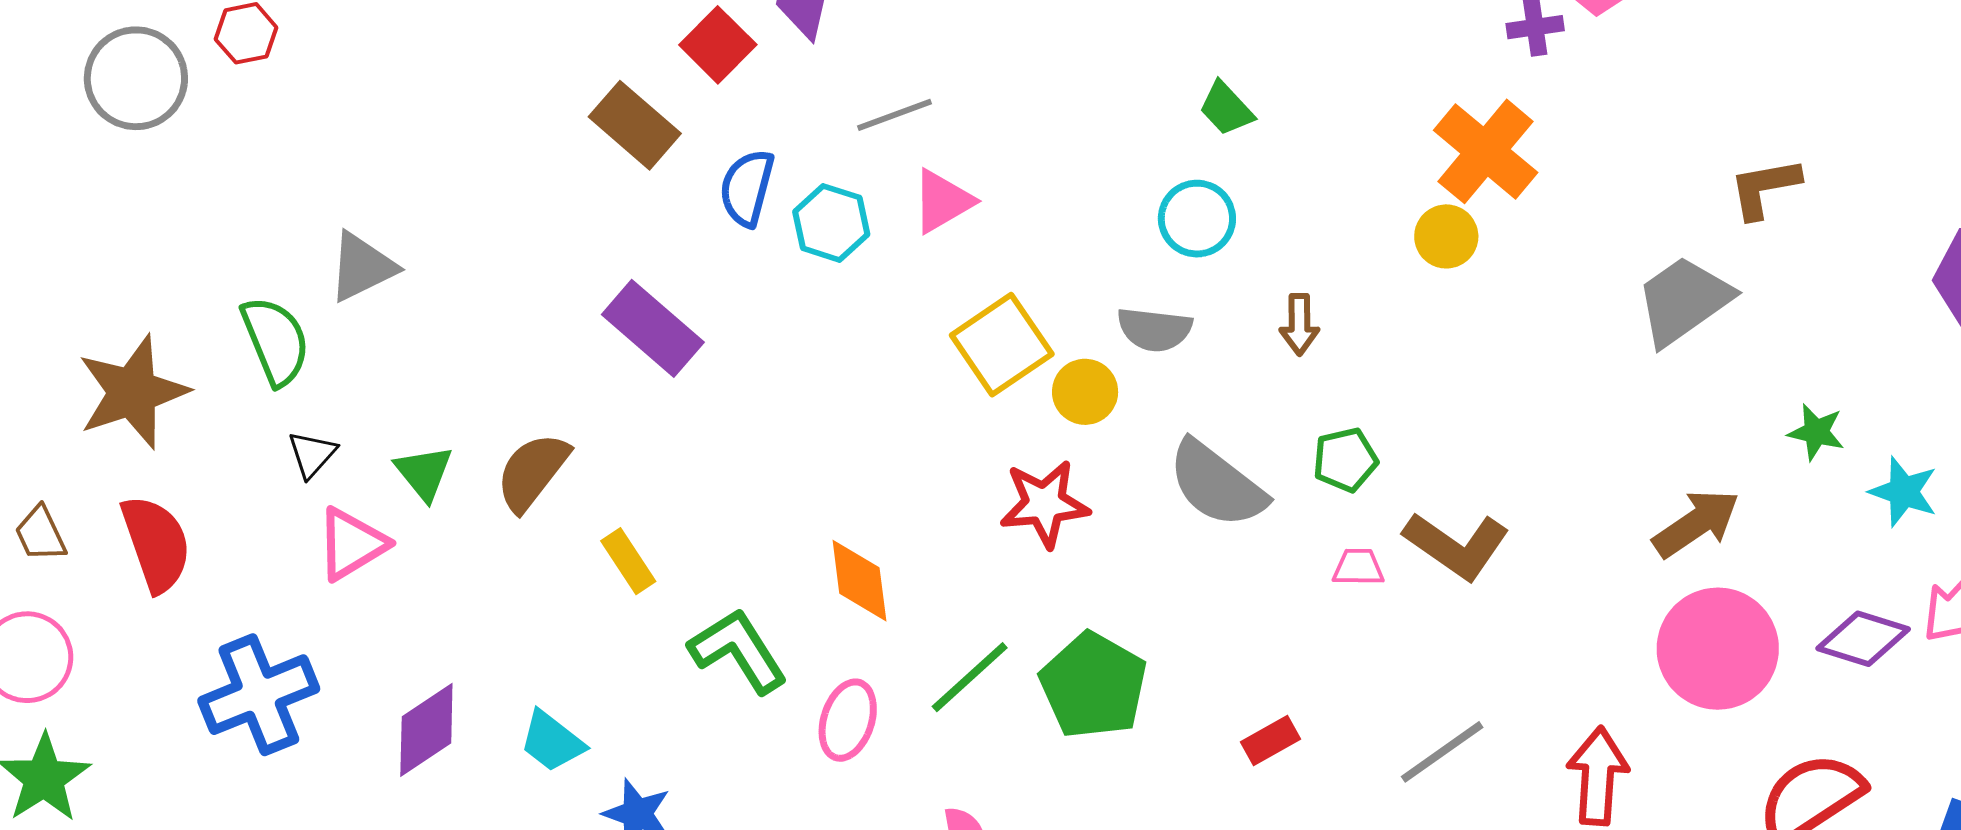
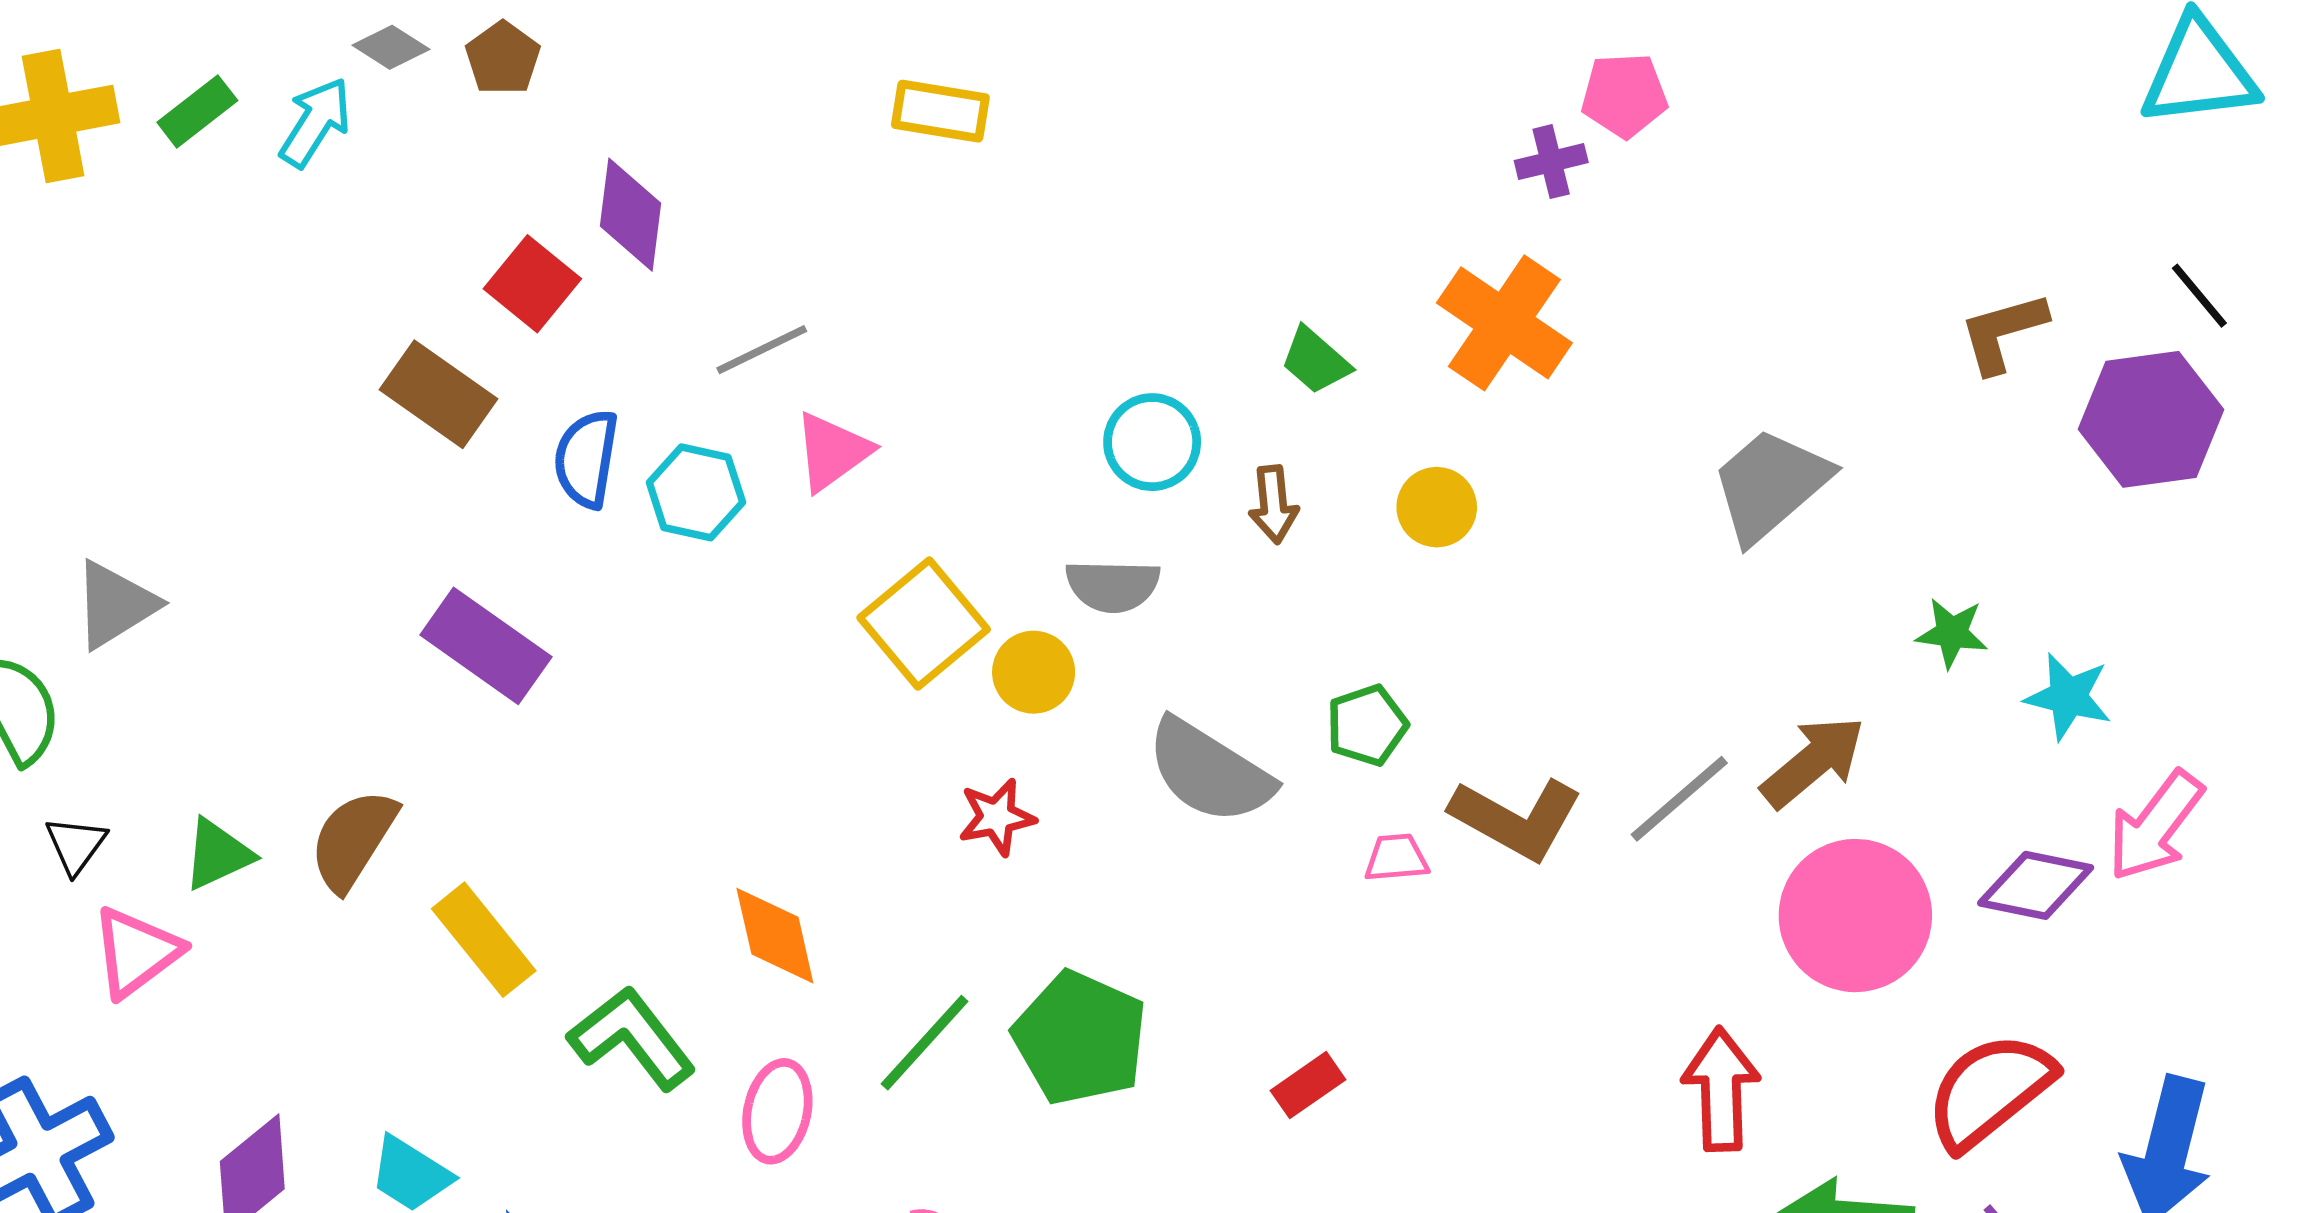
green trapezoid: (1226, 109) -> (1315, 361), moved
brown L-shape: (1764, 188) -> (2003, 332), moved
yellow circle: (1446, 236) -> (1437, 507), moved
brown arrow: (1299, 324) -> (1273, 504), moved
green triangle: (424, 473) -> (218, 854), turned 50
red star: (1045, 504) -> (997, 817), size x0.7
yellow rectangle: (628, 561) -> (484, 940), size x1.4
gray line: (1442, 752) -> (1679, 799), moved

